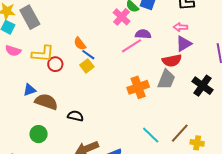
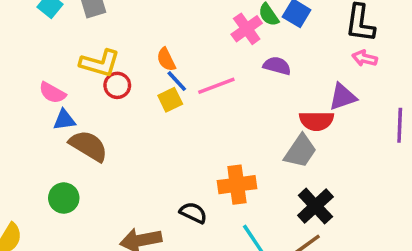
pink arrow: (180, 27) -> (365, 58), moved
pink line: (132, 46) -> (216, 86), moved
pink semicircle: (13, 51) -> (52, 93), moved
black cross: (203, 86) -> (315, 206), moved
orange cross: (138, 87) -> (237, 185), moved
black semicircle: (75, 116) -> (193, 213), moved

